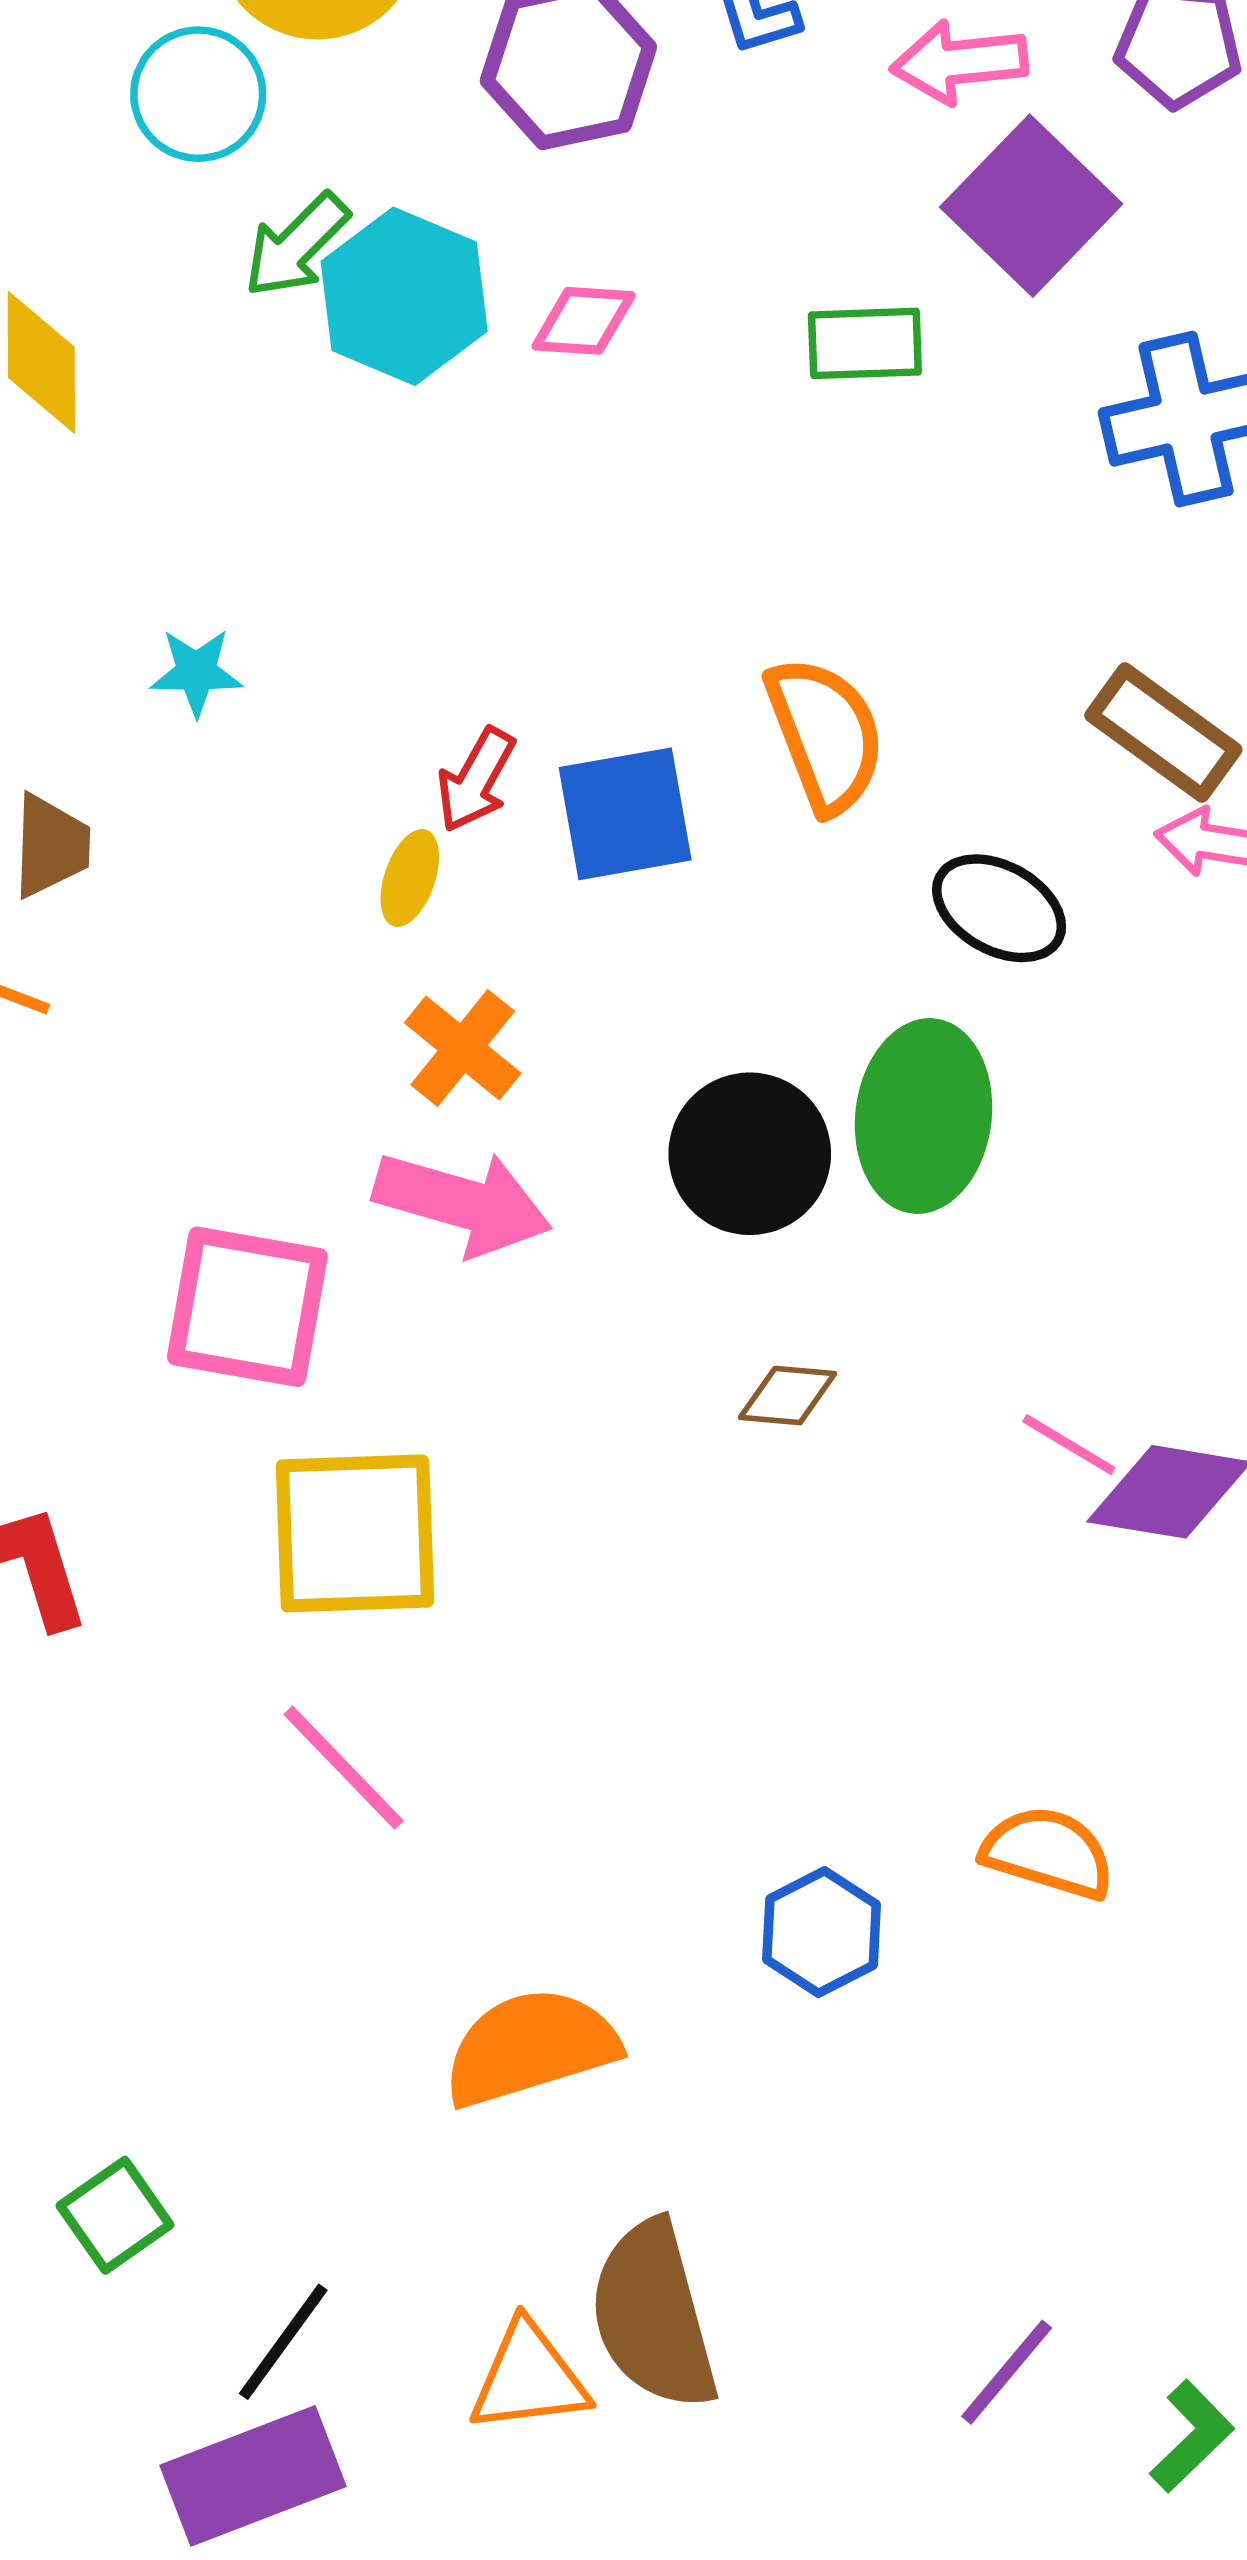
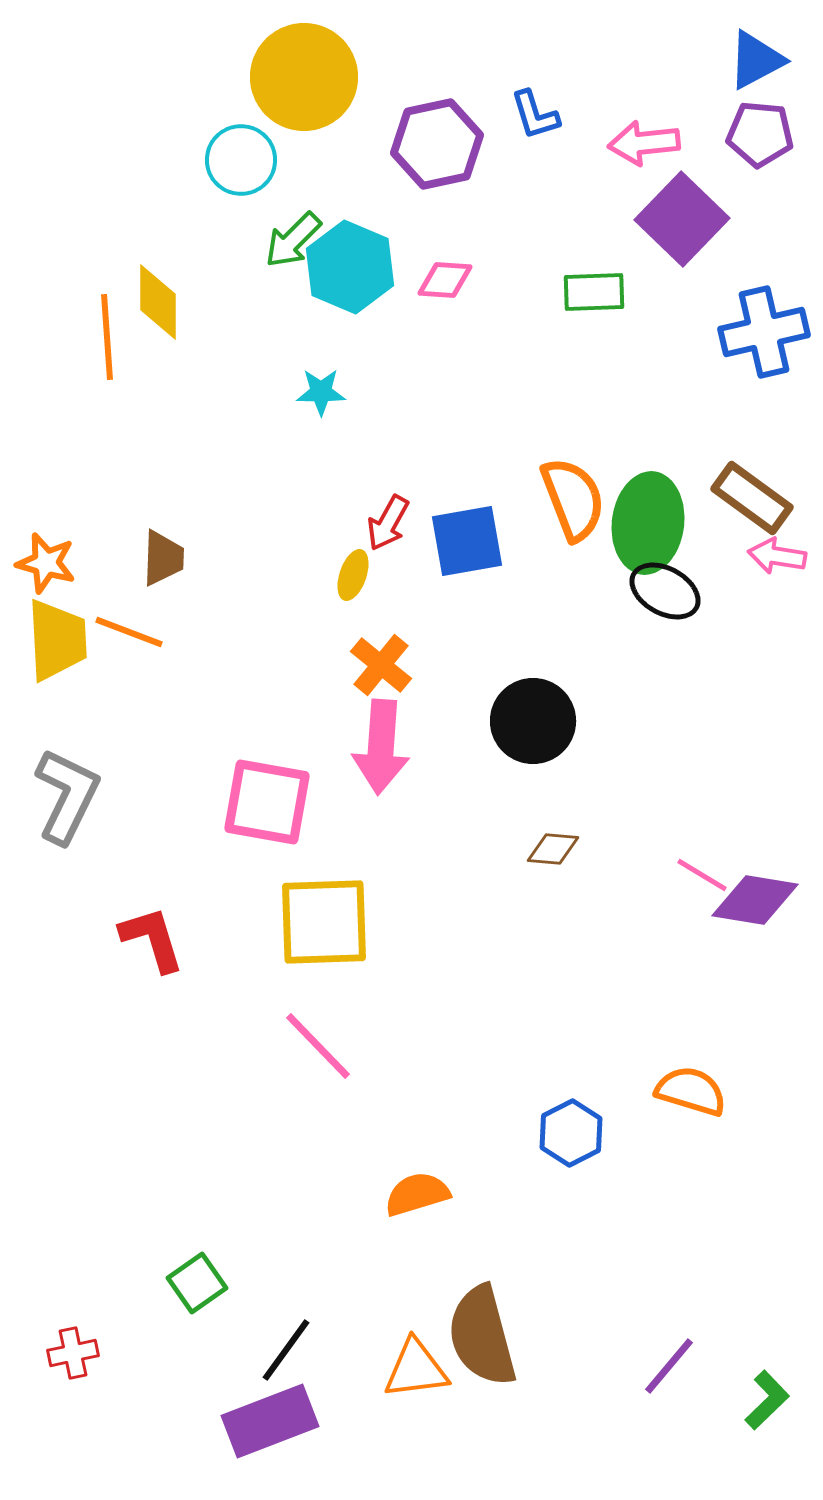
cyan star: (196, 672) -> (321, 392), moved
green ellipse: (924, 1116) -> (648, 523), moved
pink arrow: (463, 1203) -> (381, 747), turned 78
orange semicircle: (531, 2047) -> (417, 1194), size x0.7

